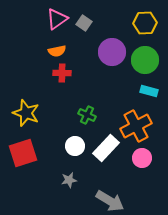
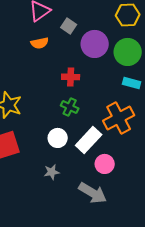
gray square: (84, 23) -> (69, 26), moved
red cross: (62, 73) -> (71, 77), moved
pink circle: (142, 158) -> (105, 164), moved

